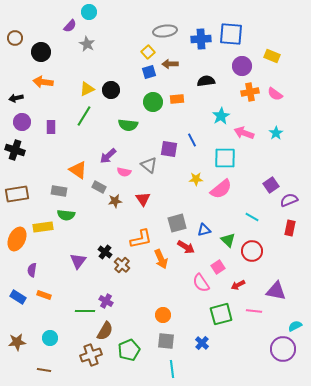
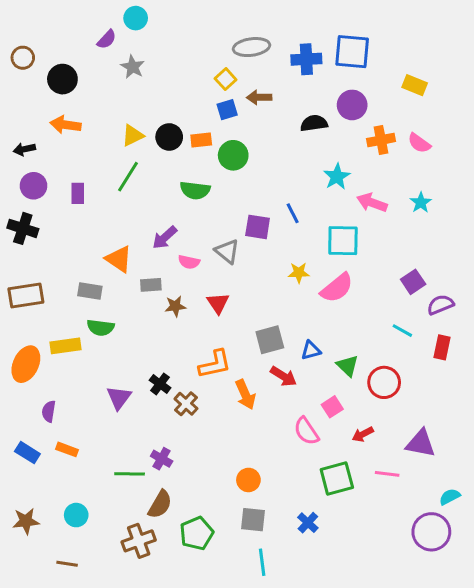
purple circle: (242, 66) -> (352, 105), moved
orange rectangle: (177, 99) -> (201, 140), moved
gray rectangle: (99, 187) -> (151, 285), turned -32
cyan line: (252, 217) -> (402, 331), moved

